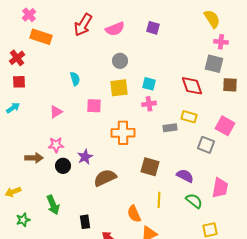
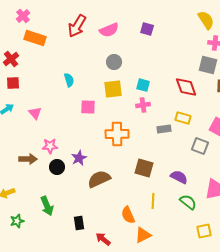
pink triangle: (56, 112) -> (35, 113), moved, turned -40

